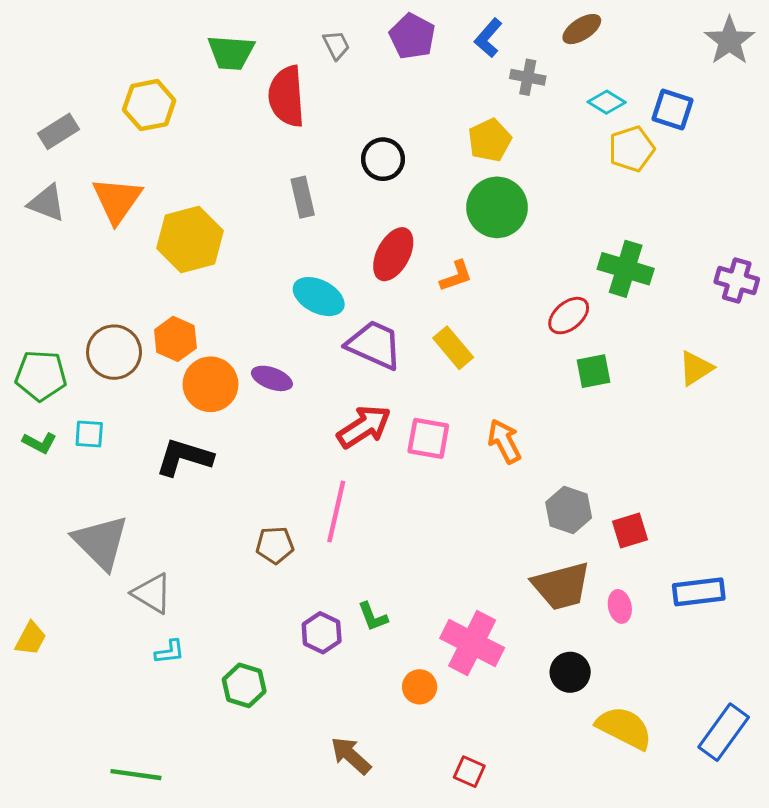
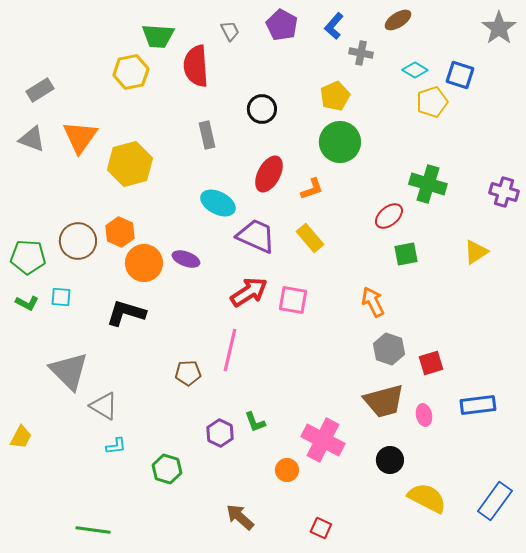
yellow hexagon: (149, 105) -> (131, 72), moved
orange arrow: (504, 441) -> (373, 302), moved

